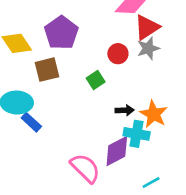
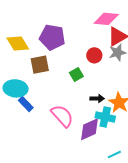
purple pentagon: (61, 33) -> (52, 37), turned -30
pink semicircle: (85, 168) -> (62, 116), moved

